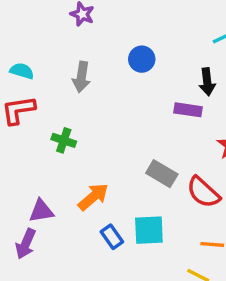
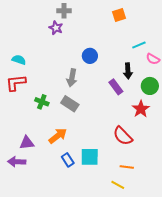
gray arrow: (81, 77) -> (72, 78), moved
purple rectangle: (188, 110) -> (116, 87), turned 42
gray rectangle: (162, 174) -> (70, 104), moved
purple arrow: (26, 244) -> (17, 162), turned 66

